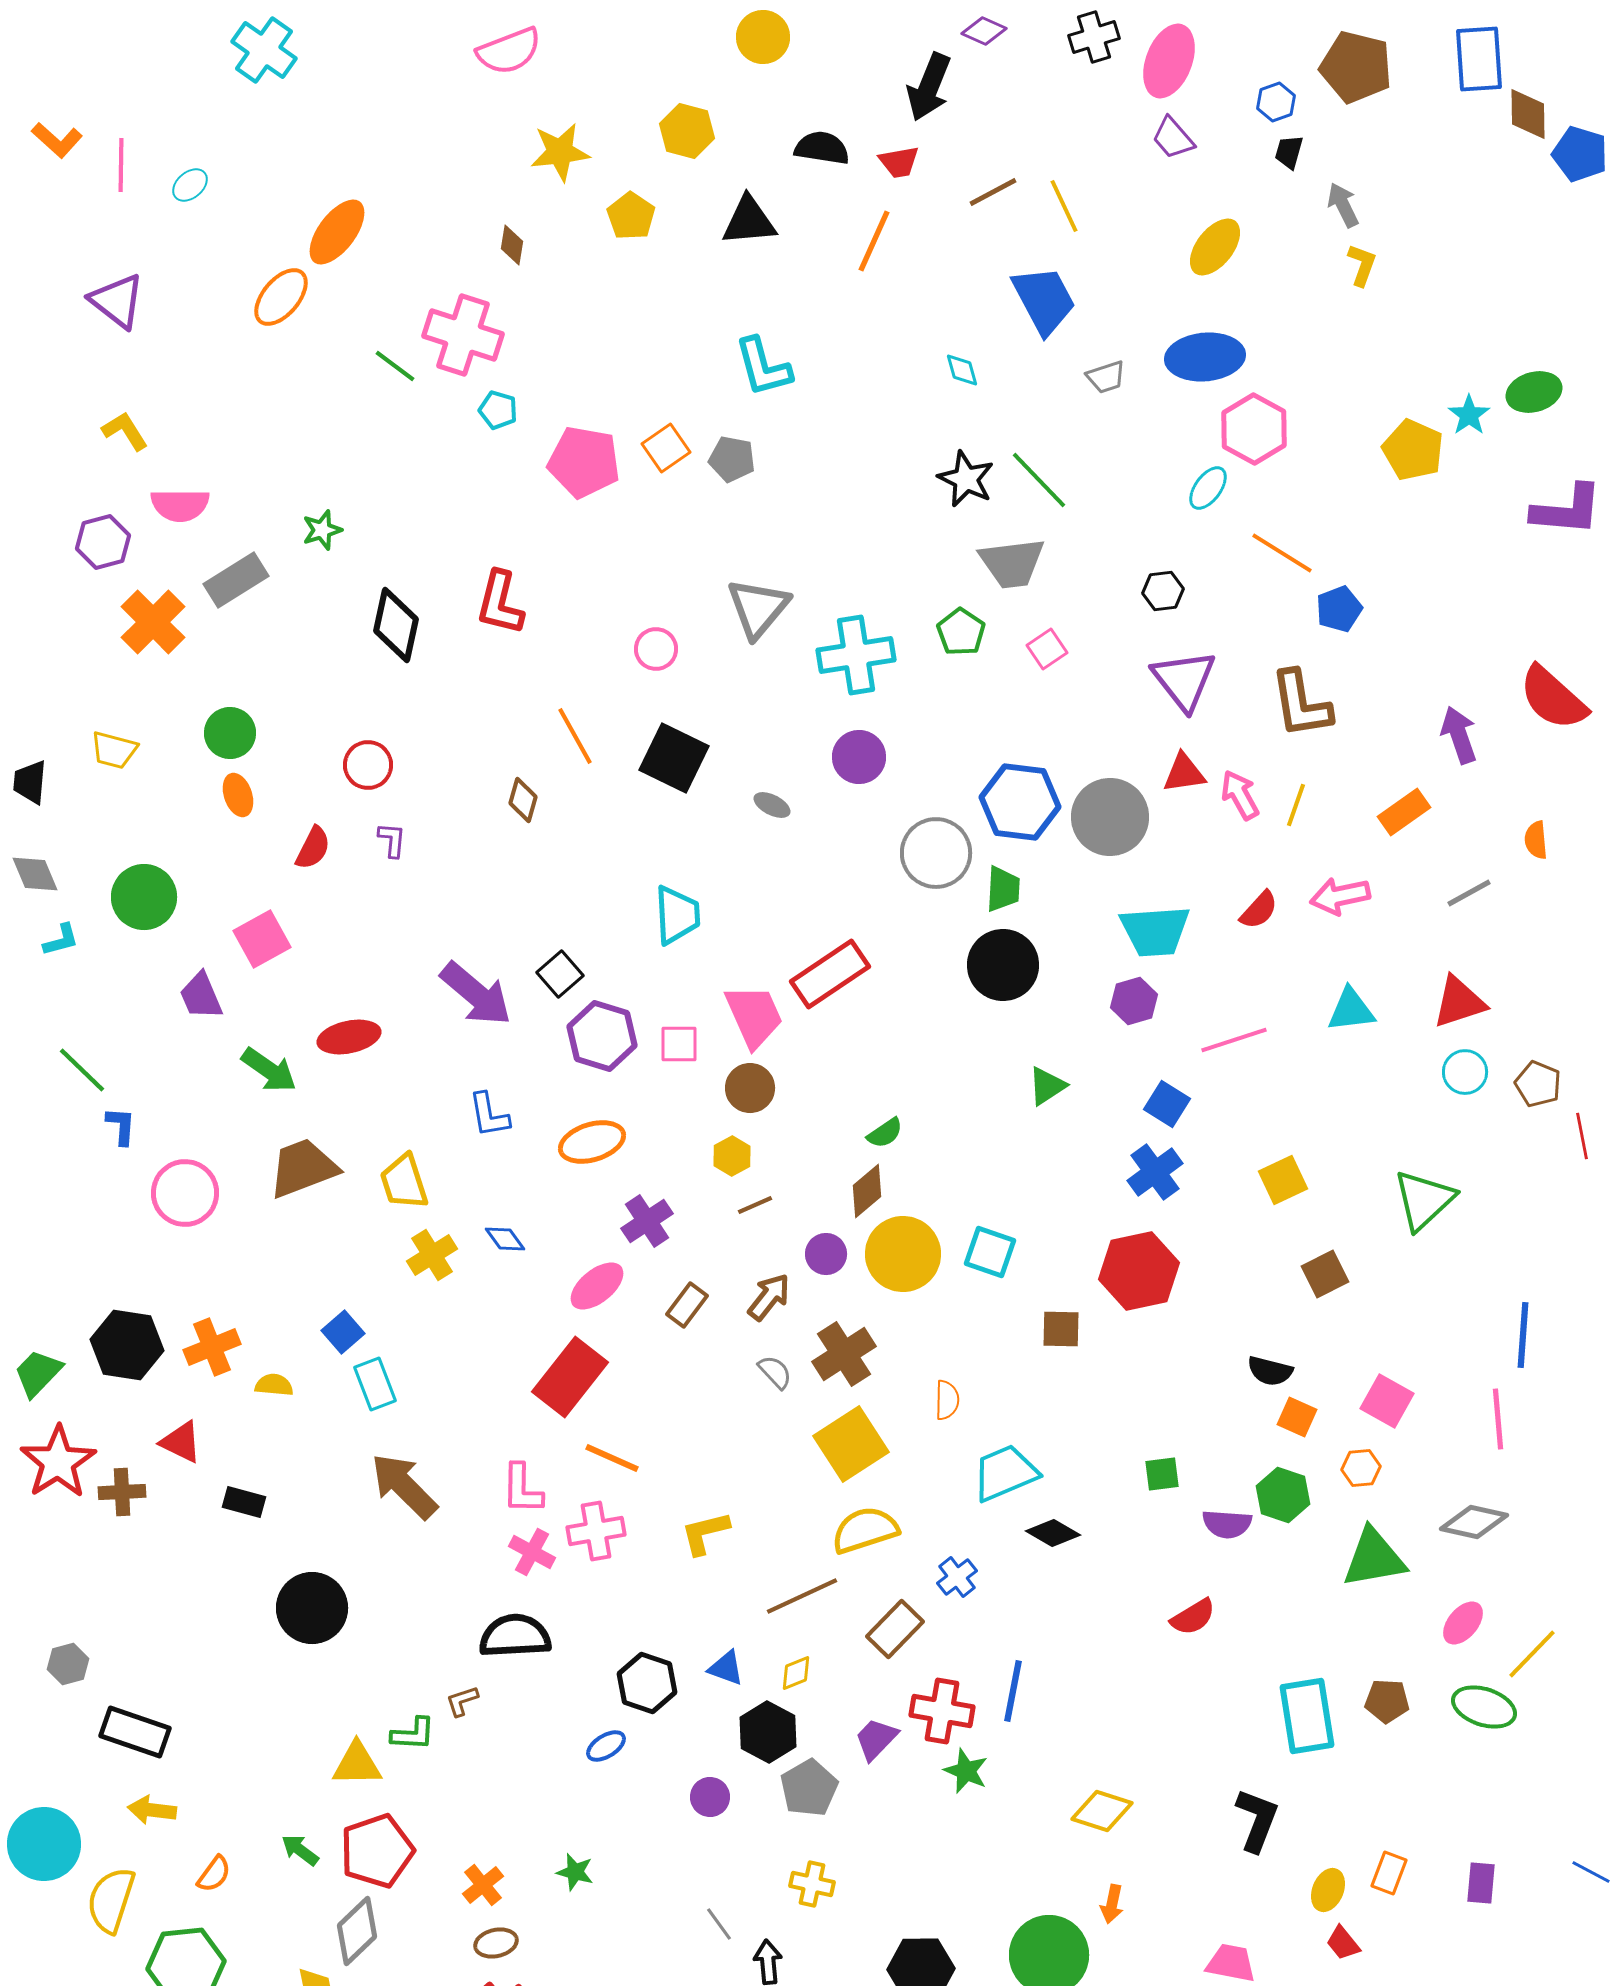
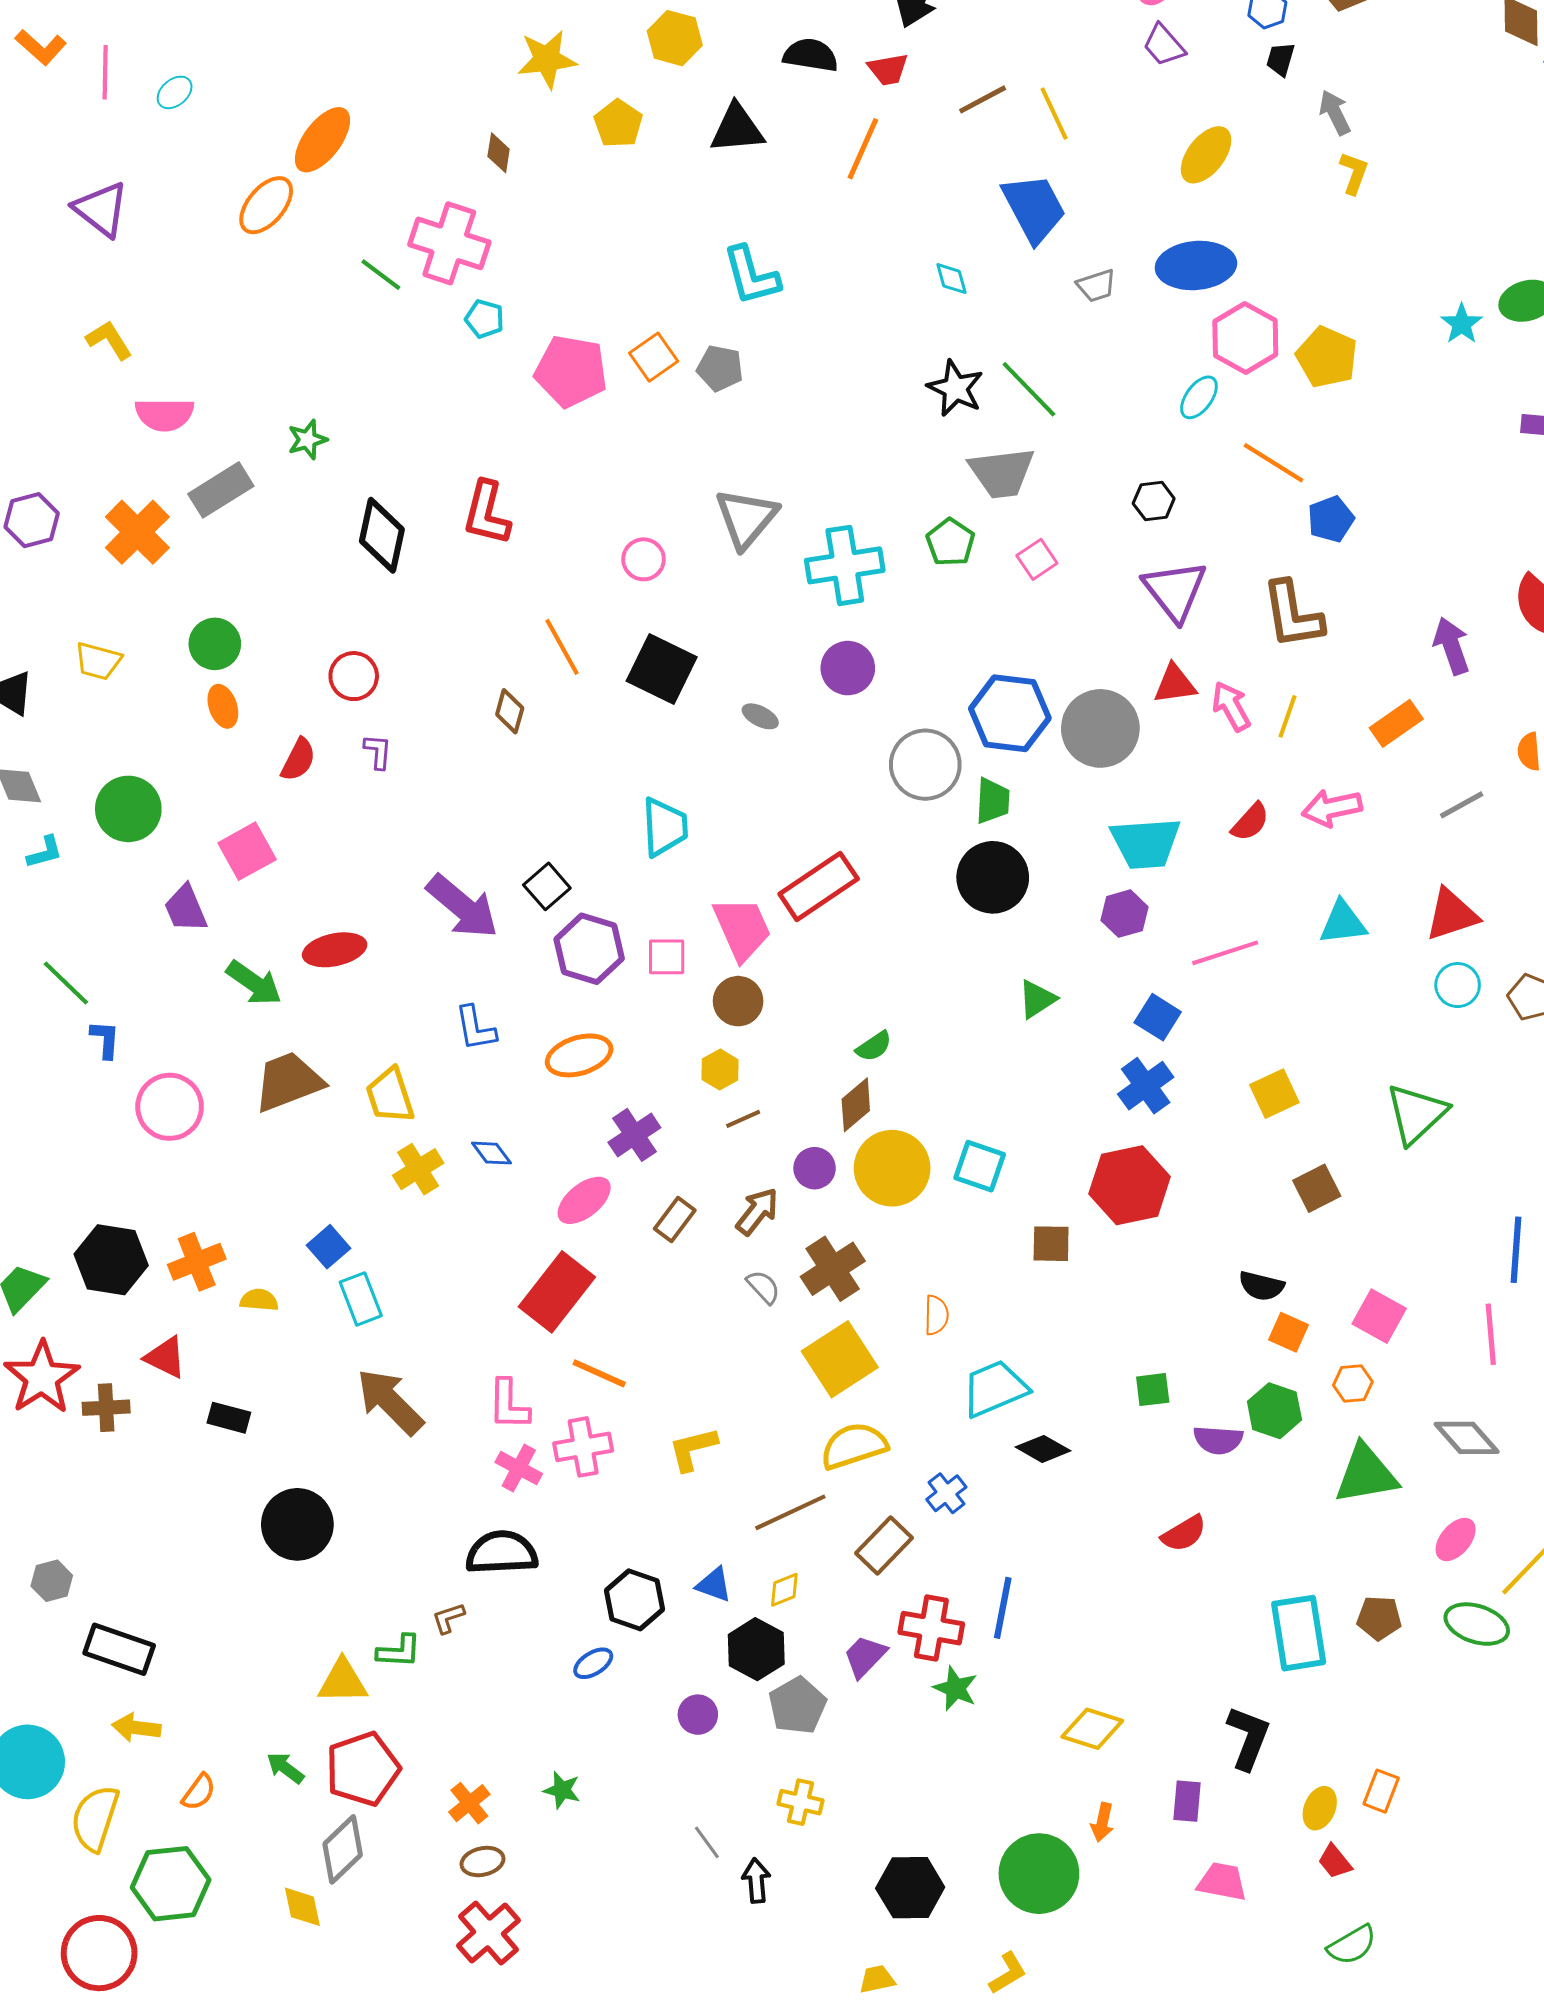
yellow pentagon: (1413, 450) -> (1327, 357), moved
purple hexagon: (103, 542) -> (32, 520), moved
gray diamond: (1474, 1522) -> (1467, 1438), turned 36
purple rectangle: (1481, 1883) -> (1187, 1801), moved

